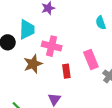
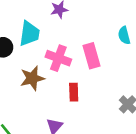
pink rectangle: (91, 59) -> (92, 56), moved

